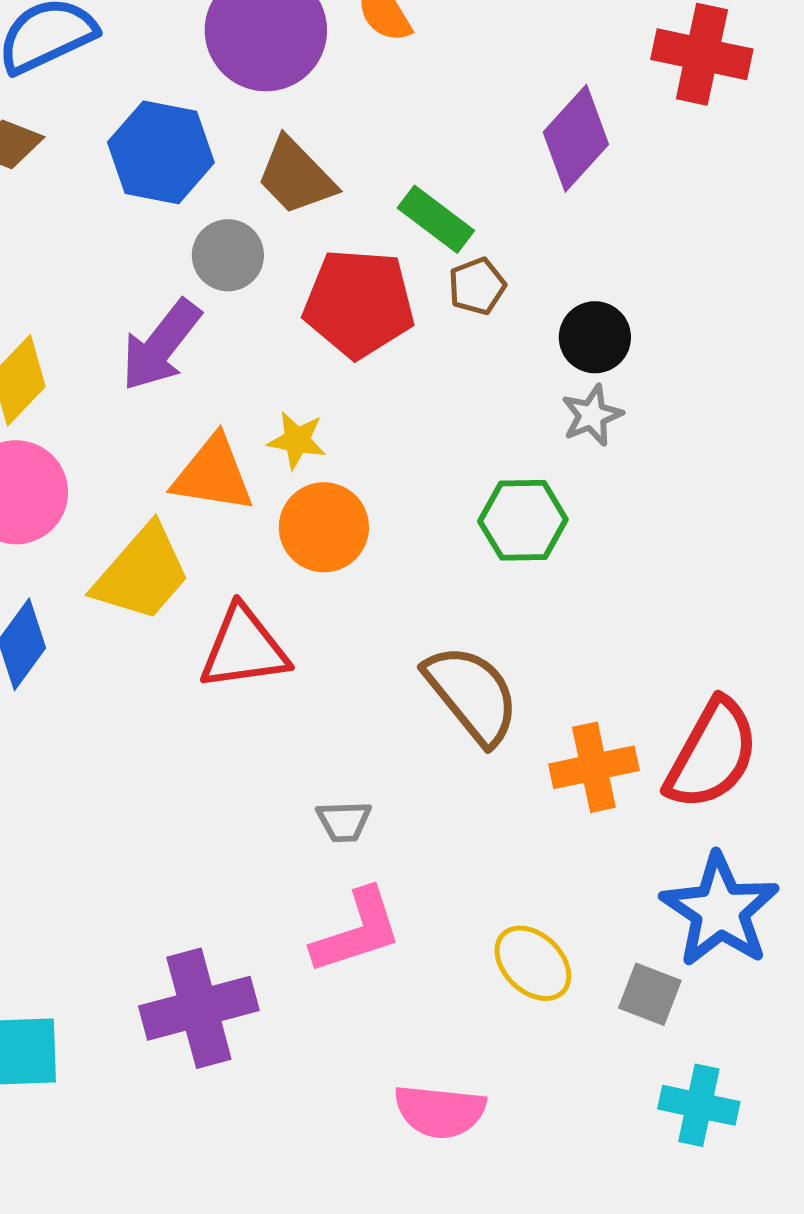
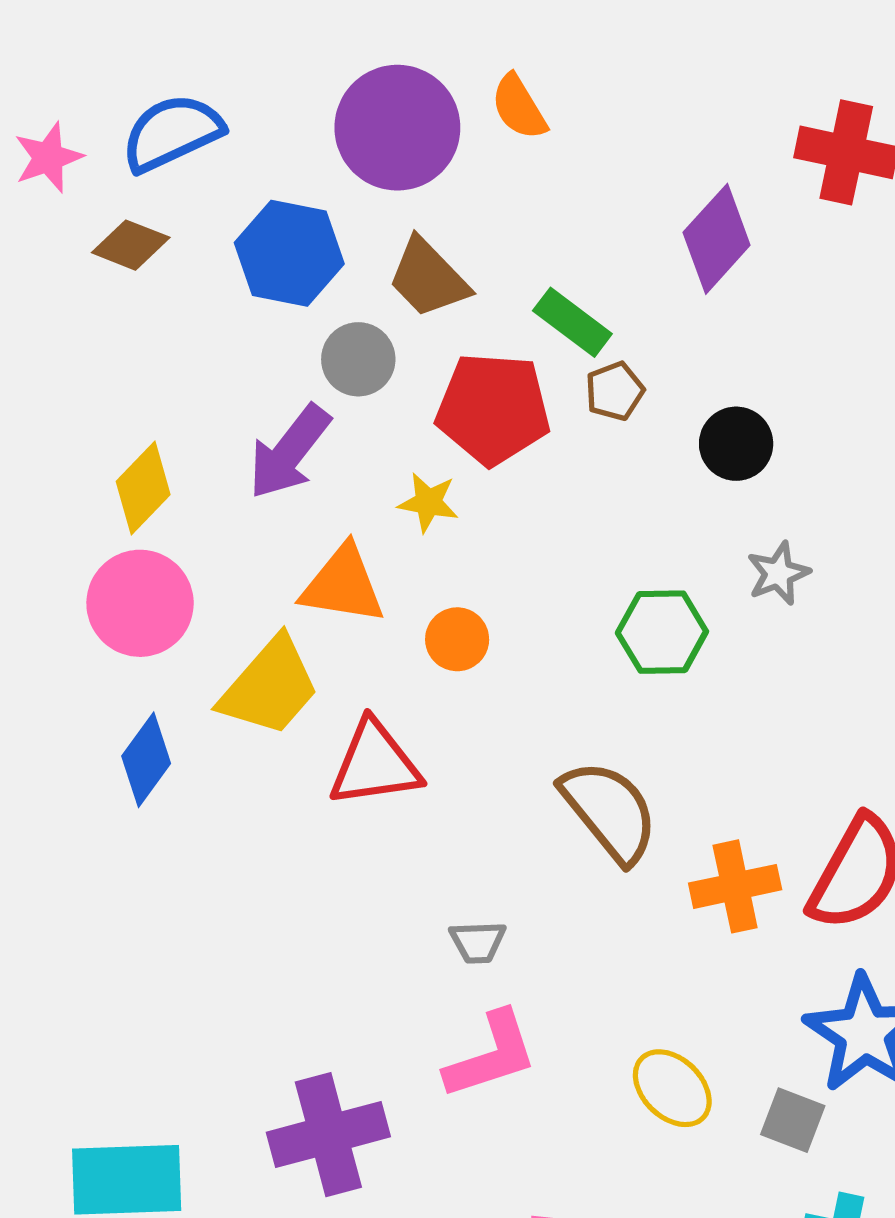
gray star: (592, 415) -> (778, 573), moved
yellow star: (297, 440) -> (428, 502), moved
orange circle: (324, 527) -> (457, 639), size x0.7

